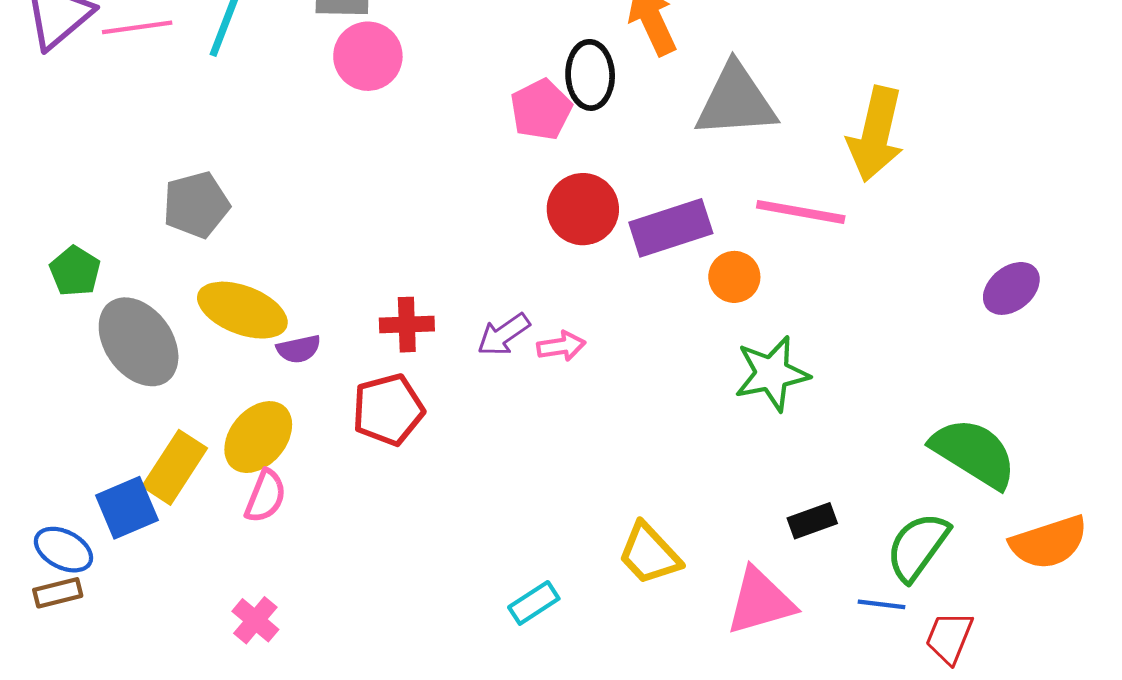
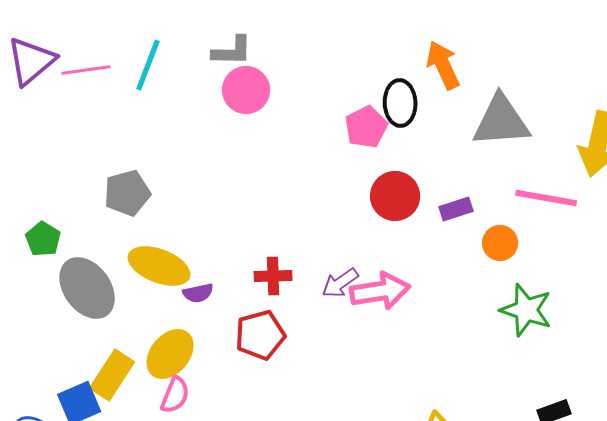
purple rectangle: (671, 228) -> (456, 209), size x0.6
pink arrow: (561, 346) -> (380, 291), size x1.8
green star: (772, 374) -> (526, 310), turned 30

